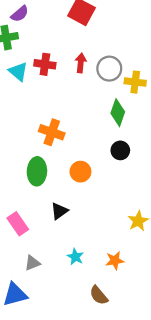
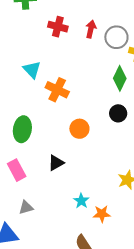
cyan triangle: (18, 72) -> (32, 70), moved
green ellipse: (37, 171) -> (22, 129), moved
cyan star: (75, 257) -> (81, 201), moved

